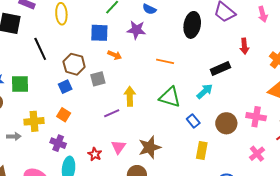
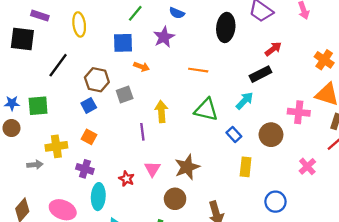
purple star: (136, 30) -> (164, 37), turned -30
red arrow: (244, 46) -> (273, 49), moved, turned -119
black line: (40, 49) -> (58, 65), turned 65
purple line: (112, 113) -> (142, 132), turned -70
pink cross: (256, 117) -> (299, 112), moved

